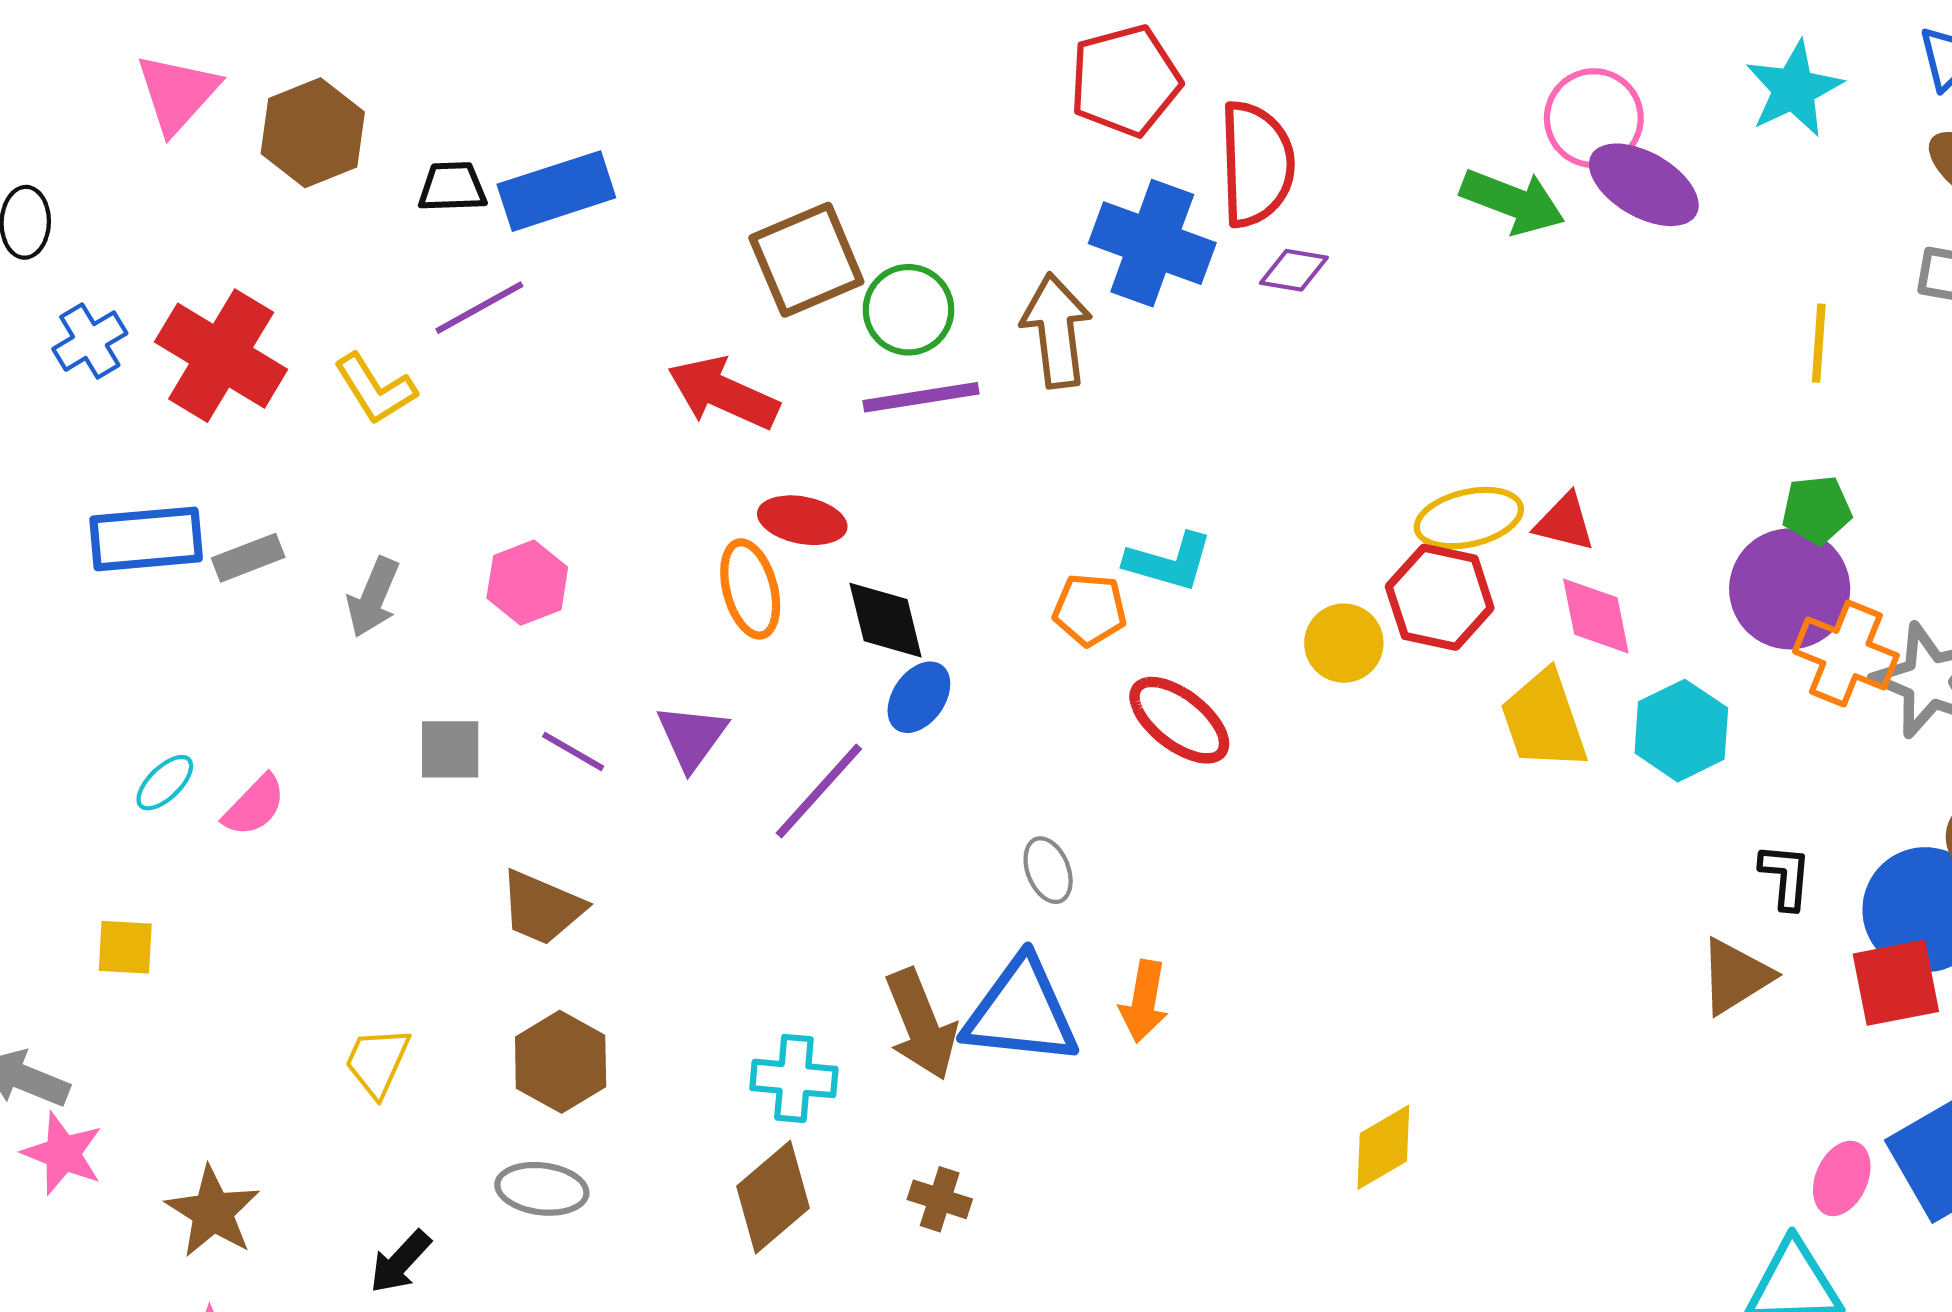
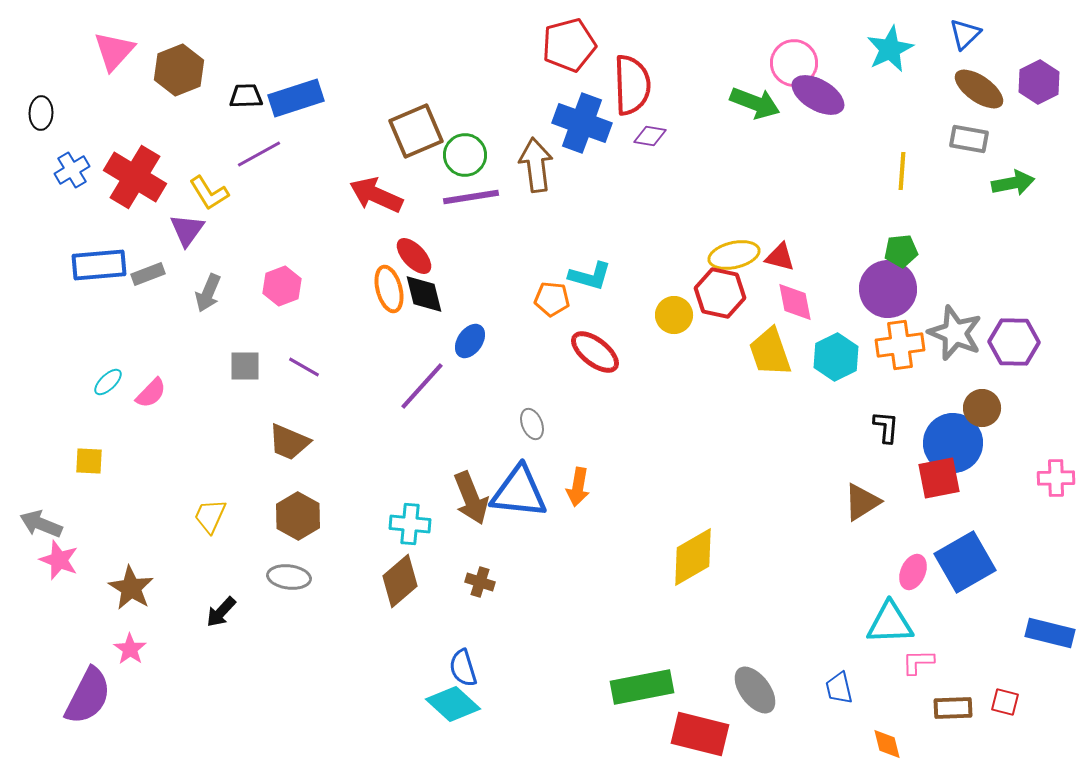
red ellipse: (802, 520) -> (414, 256), turned 36
black diamond: (886, 620) -> (424, 294), moved
orange cross: (1846, 654) -> (900, 345), moved, turned -30
purple triangle: (692, 737) -> (187, 230), moved
brown triangle: (1735, 976) -> (862, 502), moved
yellow diamond: (1383, 1147) -> (693, 557), size x1.4

